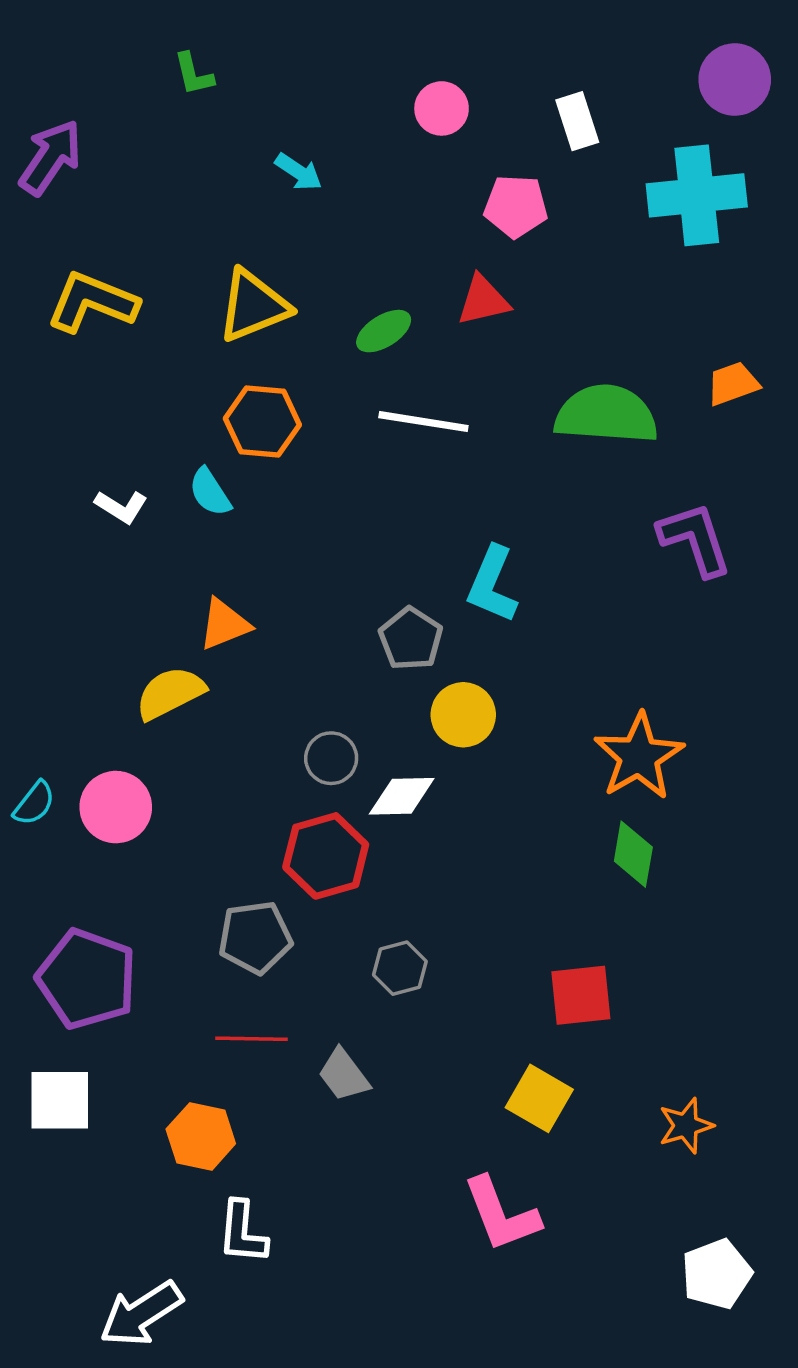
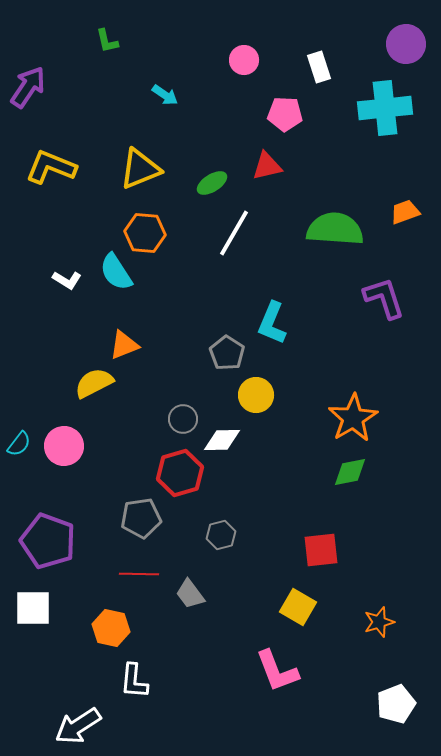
white line: (423, 422) -> (234, 233), turned -69
cyan semicircle: (210, 492) -> (116, 272), size x1.4
green diamond: (633, 854) -> (350, 472), turned 69

